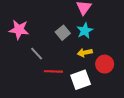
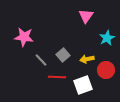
cyan star: (85, 31) -> (107, 38), moved
gray square: (63, 33) -> (63, 55), moved

